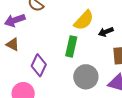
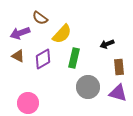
yellow semicircle: (84, 20) -> (62, 34), moved
purple diamond: (39, 65) -> (43, 59), moved, turned 35

